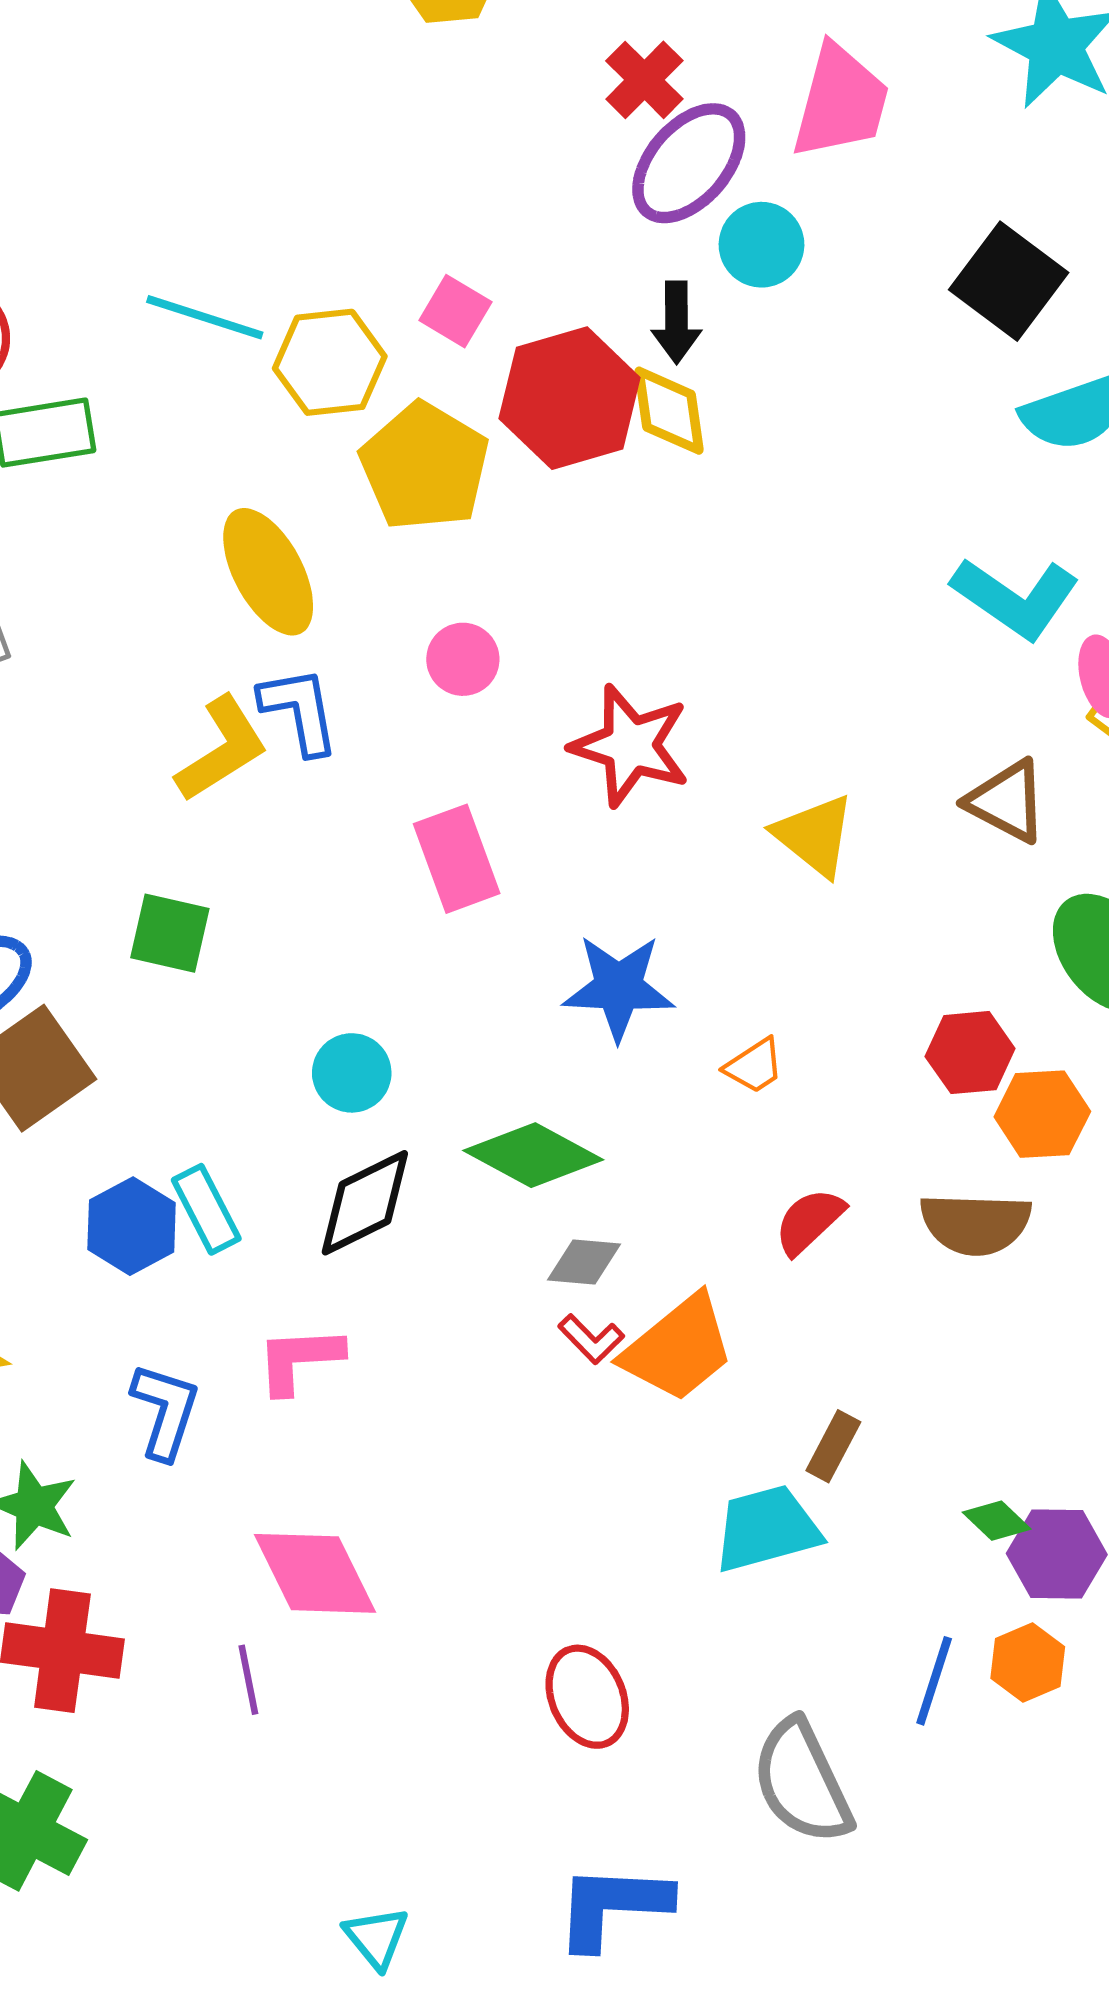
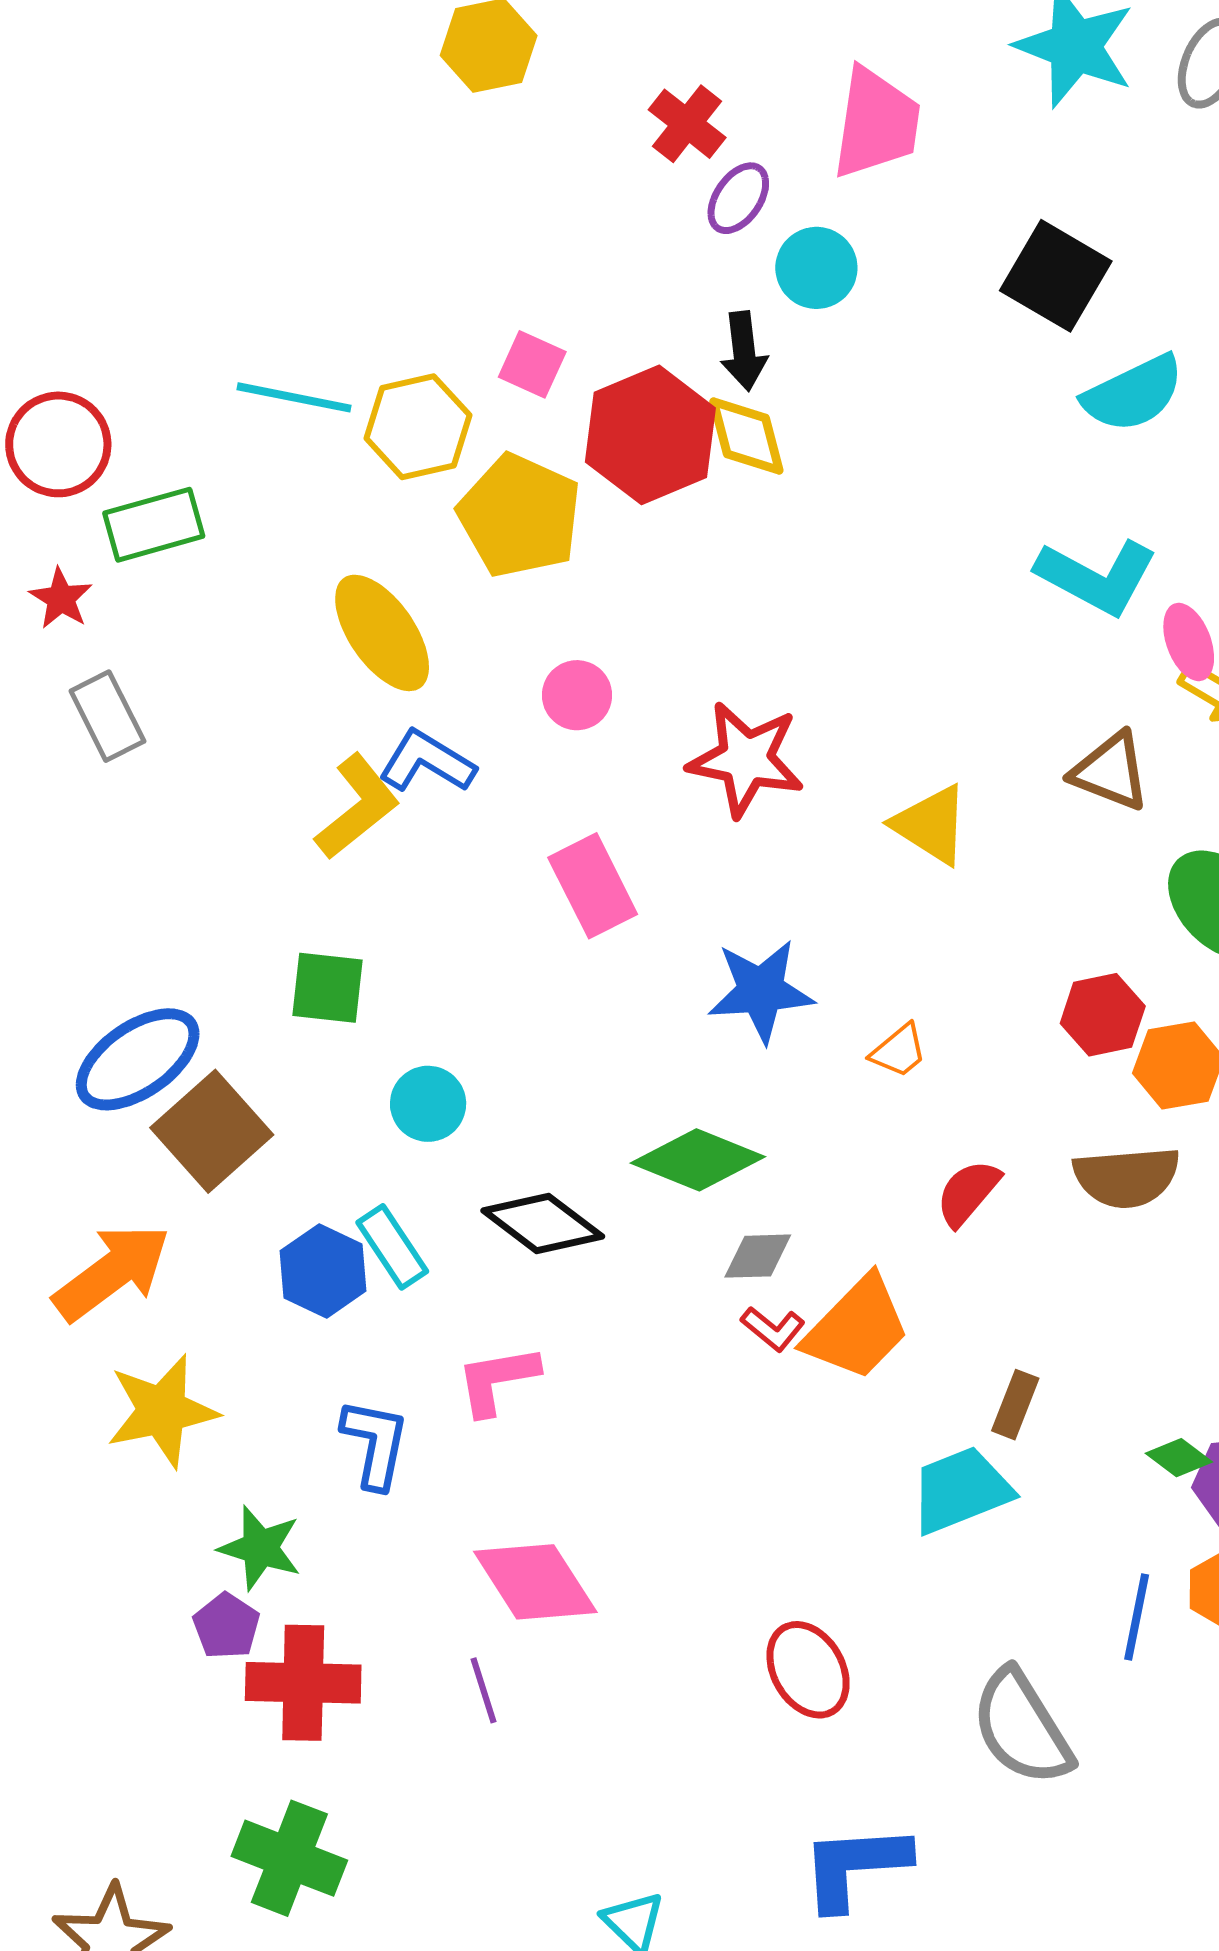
purple ellipse: (689, 163) -> (738, 198), size x0.6
blue L-shape: (299, 710) -> (427, 762), turned -42
cyan circle: (352, 1073) -> (428, 1104), moved
black diamond: (365, 1203) -> (543, 1223), turned 70

